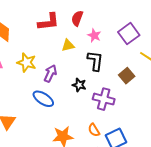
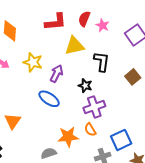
pink star: (94, 35) -> (103, 25), moved
yellow triangle: (68, 45) -> (74, 46), size x1.5
purple cross: (104, 99) -> (94, 107), moved, turned -35
orange semicircle: (94, 130) -> (90, 130), moved

